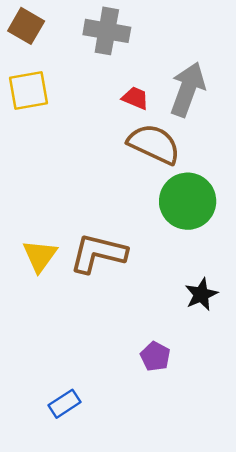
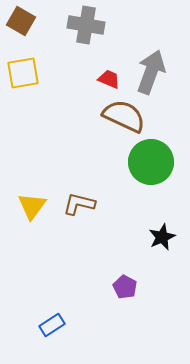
brown L-shape: (98, 253) -> (79, 204), size x0.7

